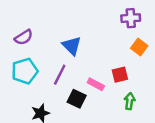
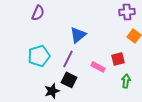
purple semicircle: (24, 37) -> (38, 13), moved, turned -35
blue triangle: (72, 46) -> (78, 35), turned 36
black square: (77, 99) -> (69, 80), moved

